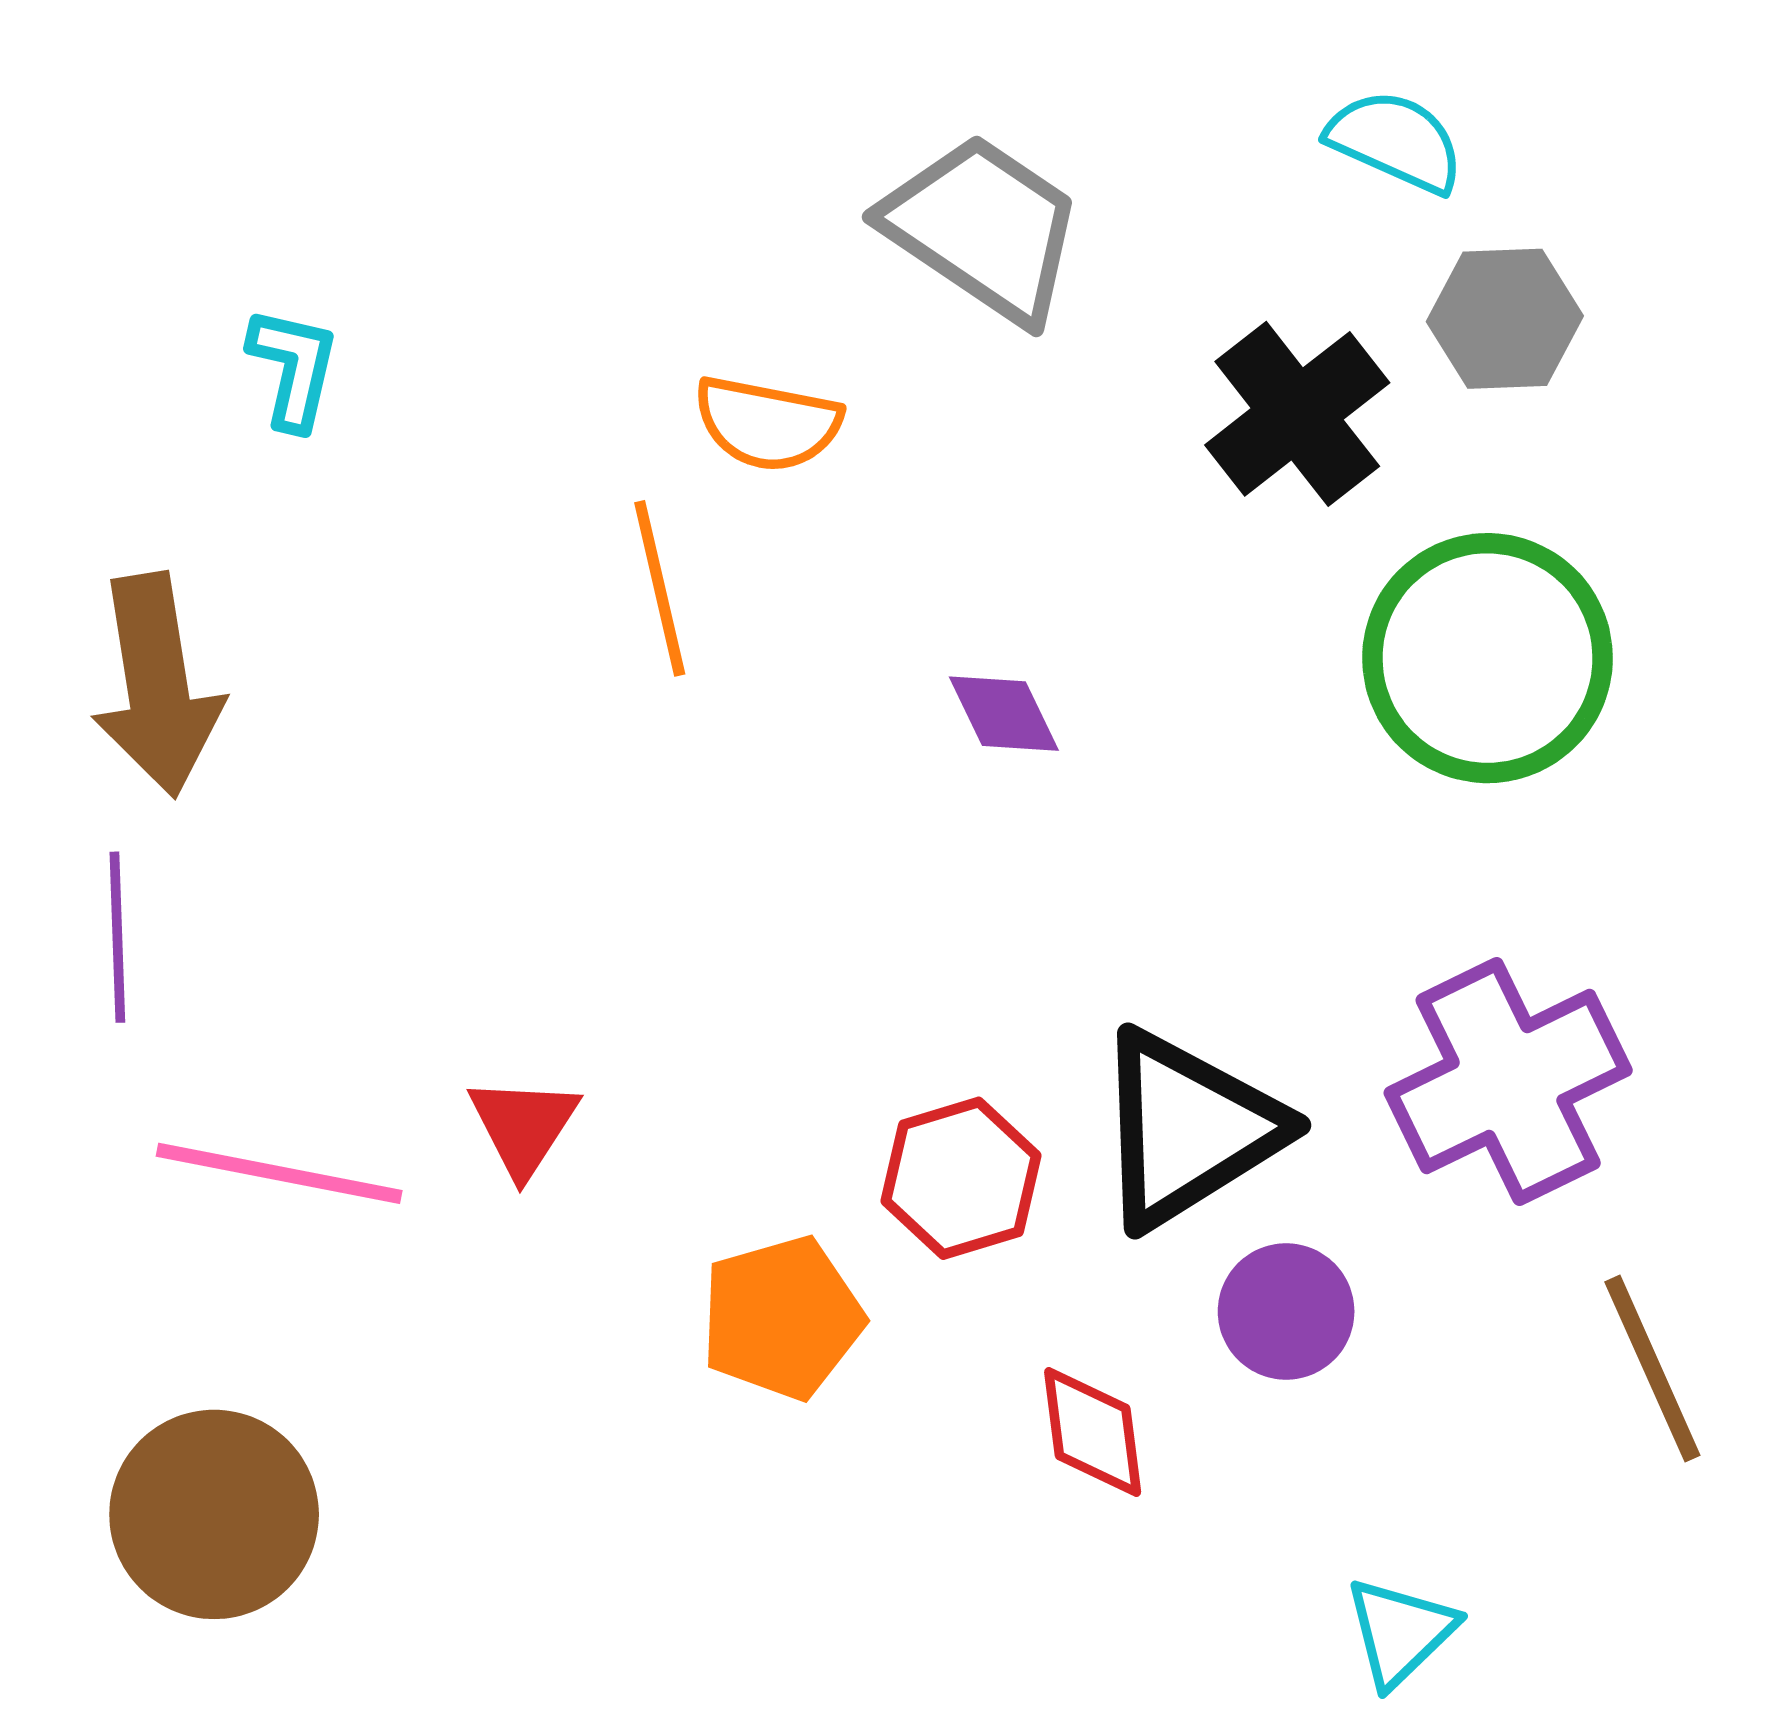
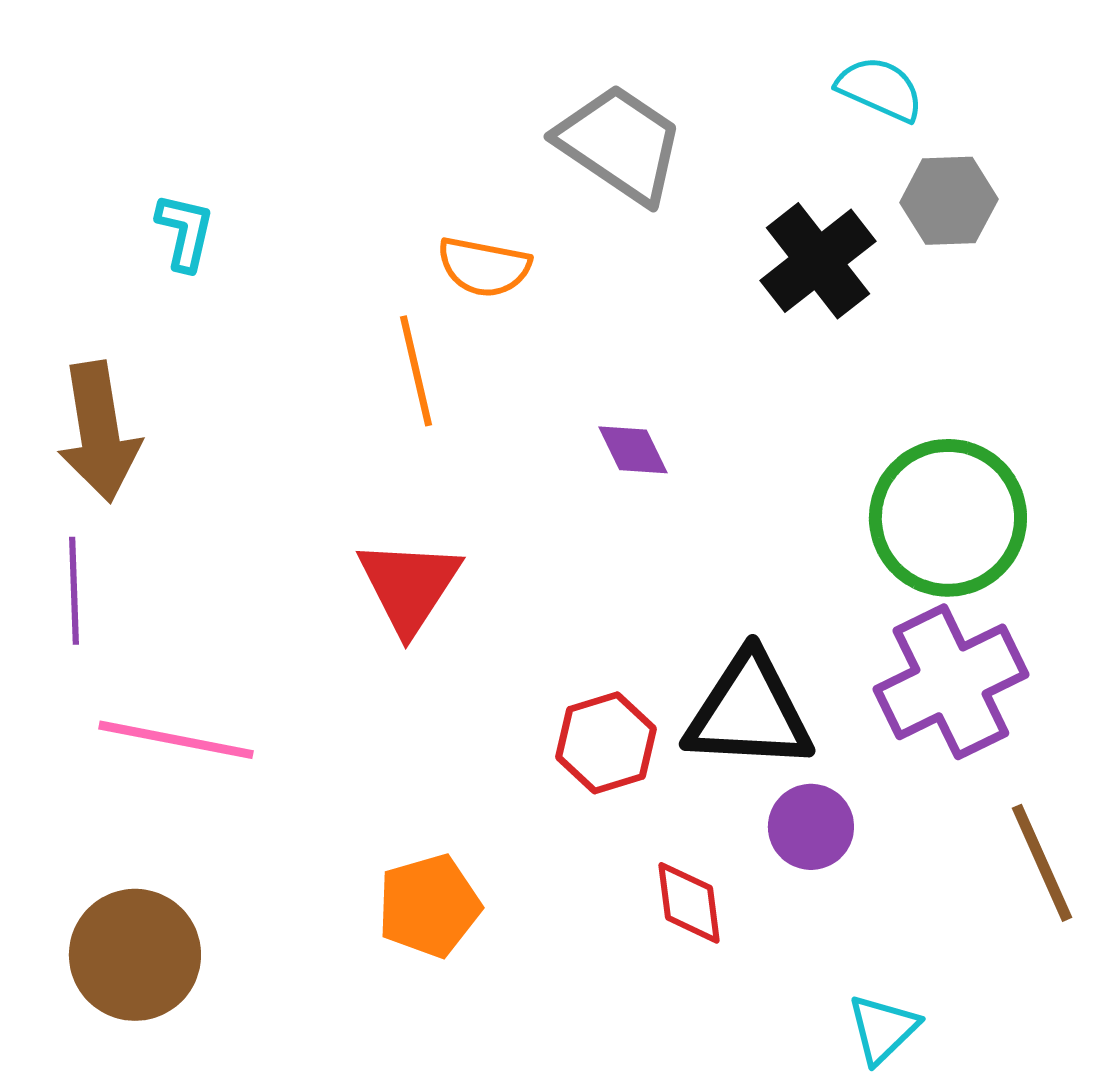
green circle: (1487, 658) -> (948, 518), moved
red triangle: (523, 1126) -> (409, 586), moved, size x1.5
black triangle: (1188, 1129) -> (749, 712), turned 35
orange pentagon: (782, 1318) -> (429, 906), moved

